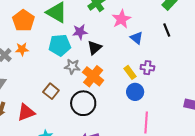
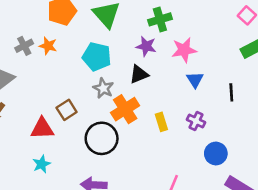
black line: (167, 30) -> (231, 92), moved
purple star: (80, 32) -> (146, 46), moved
yellow rectangle: (130, 72) -> (161, 122), moved
blue circle: (135, 92) -> (216, 154), moved
red triangle: (26, 112) -> (42, 128), moved

